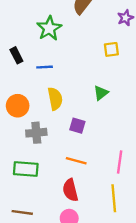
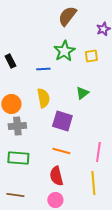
green star: (49, 28) -> (64, 51), moved
blue line: (45, 67) -> (43, 69), moved
purple square: (77, 126) -> (62, 121), size x1.5
gray cross: (36, 133) -> (17, 126), moved

